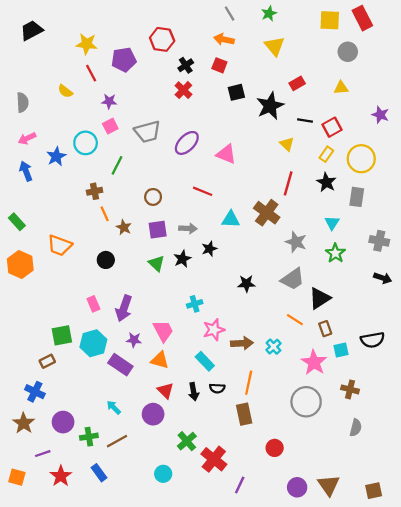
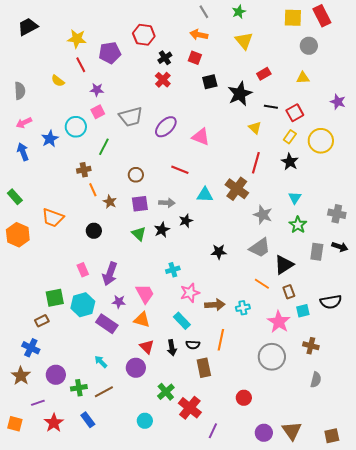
gray rectangle: (357, 197) -> (317, 252), moved
cyan cross: (273, 347) -> (243, 308), turned 32
brown rectangle: (244, 414) -> (204, 368), moved

